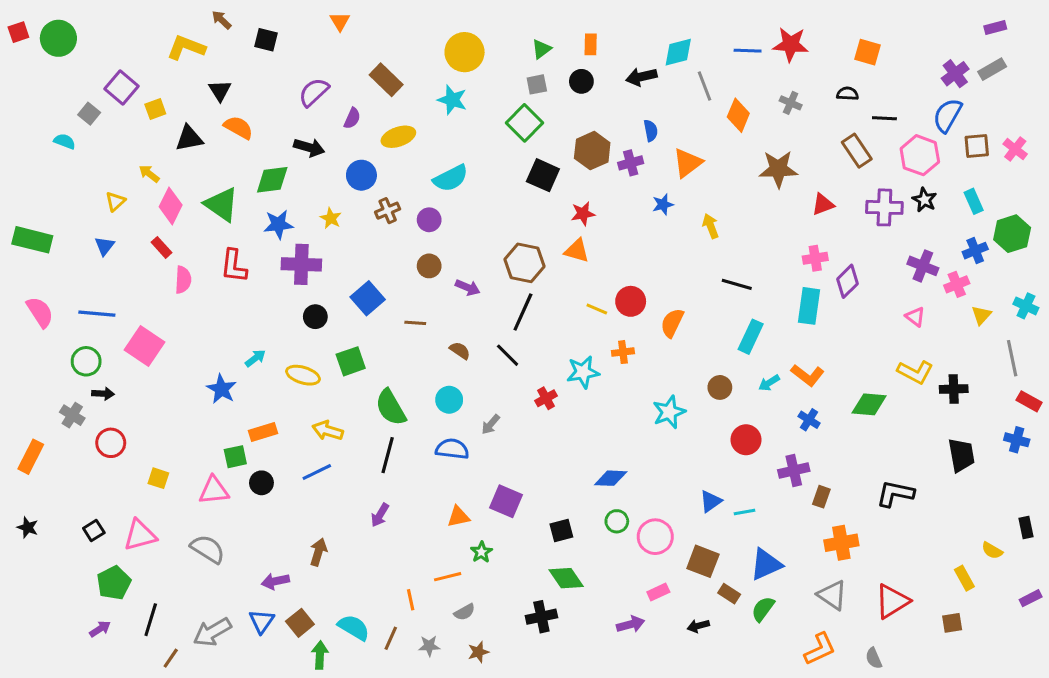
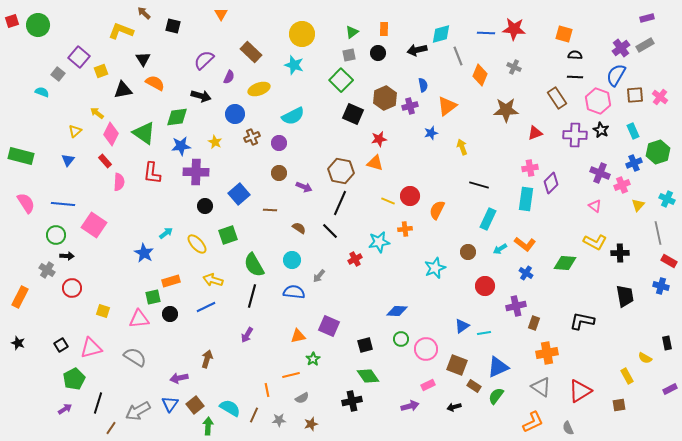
black semicircle: (848, 94) -> (575, 55), moved
yellow ellipse: (303, 375) -> (197, 244), turned 30

